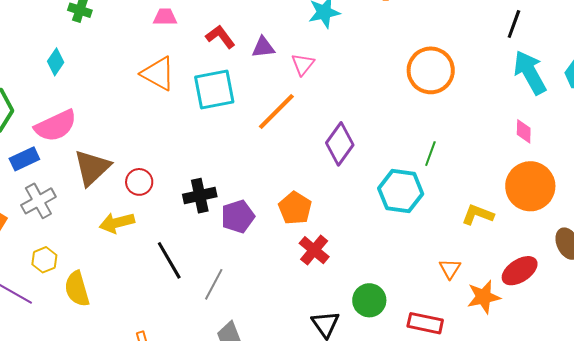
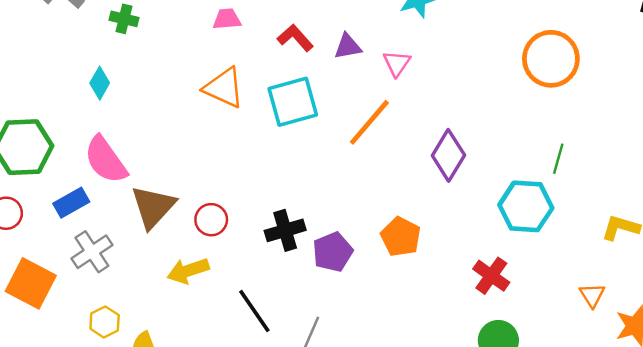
pink semicircle: (56, 126) -> (106, 160), turned 84
red cross: (314, 250) -> (491, 276), moved

